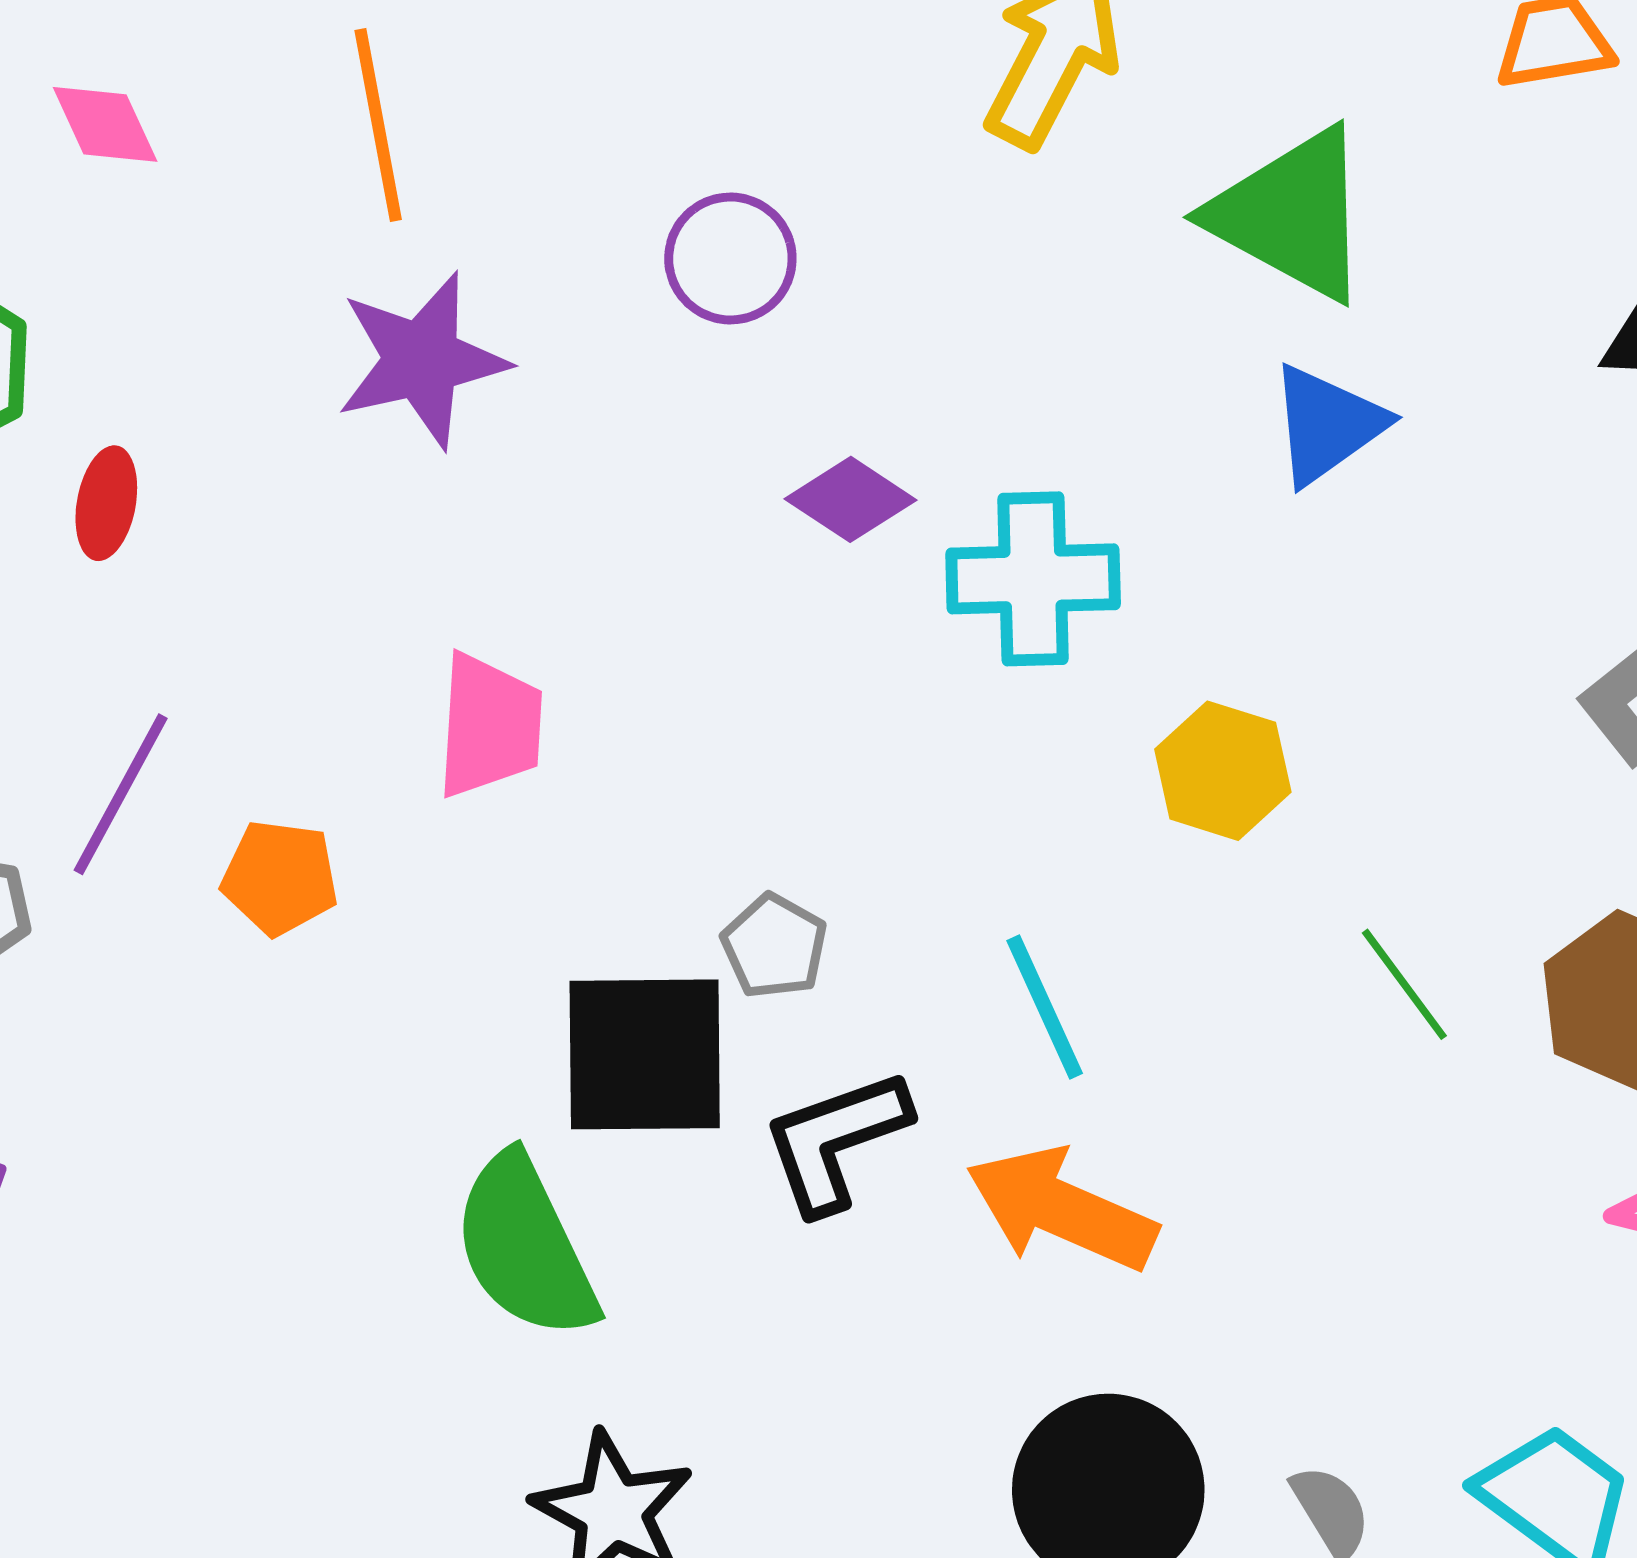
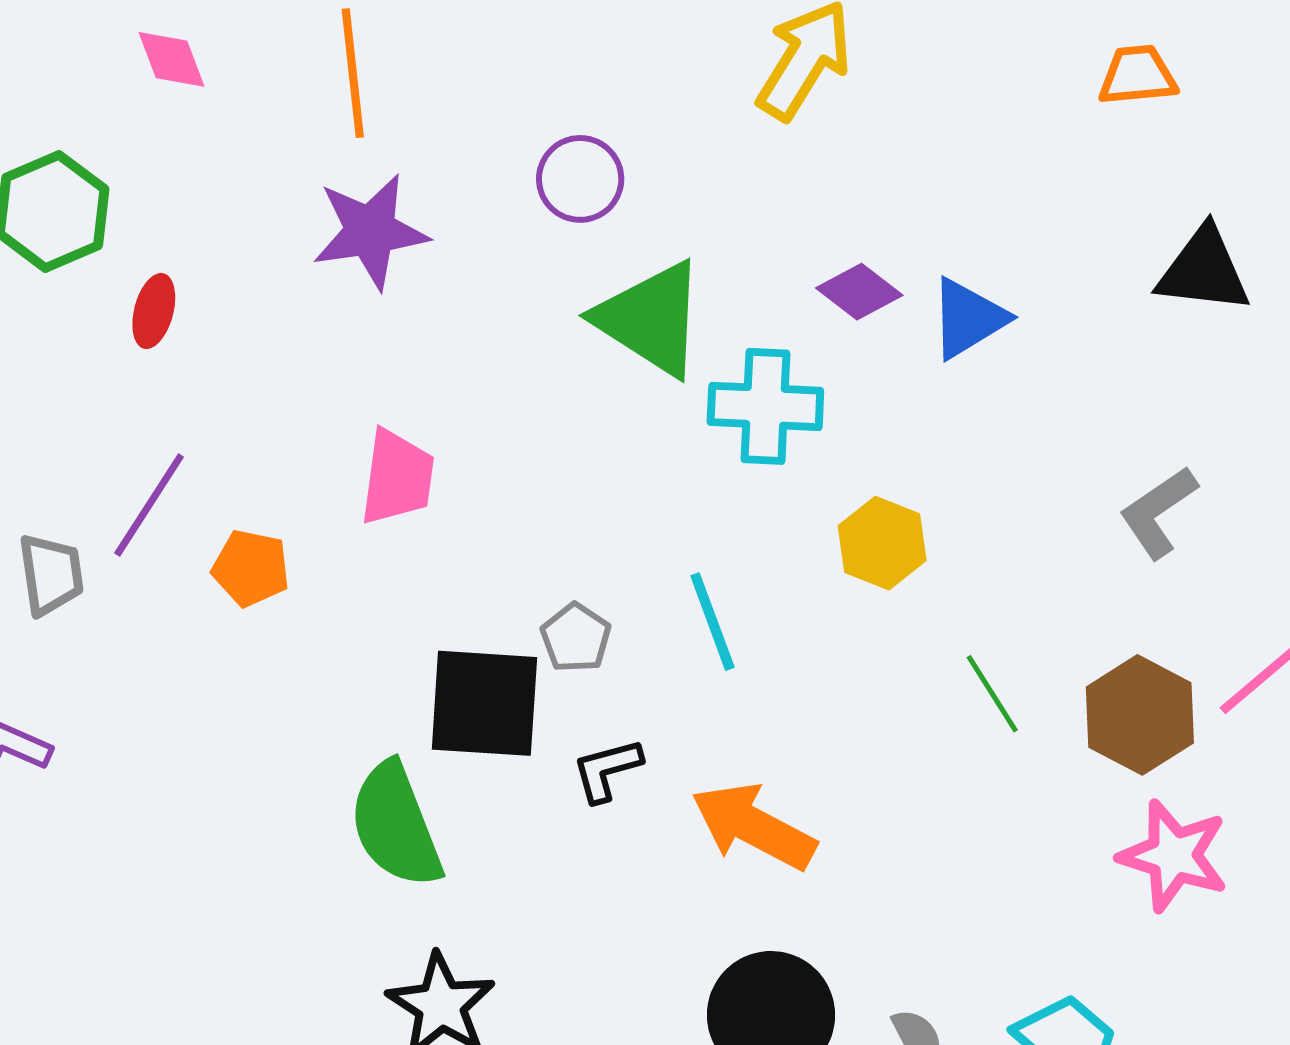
green triangle: (1291, 214) -> (651, 319), moved
purple diamond: (851, 499) -> (859, 292), moved
cyan line: (1045, 1007) -> (712, 622), moved
black L-shape: (836, 1141) -> (607, 770), size x0.7

